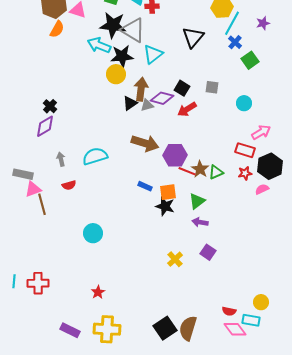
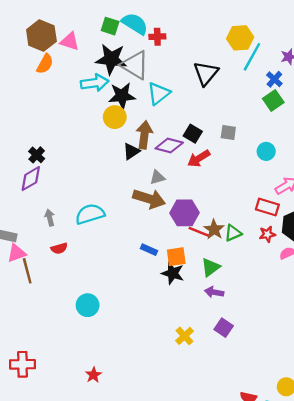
blue cross: (235, 42) -> (274, 79), moved
cyan arrow: (99, 45) -> (95, 83), turned 150
gray triangle: (147, 105) -> (157, 177), moved

